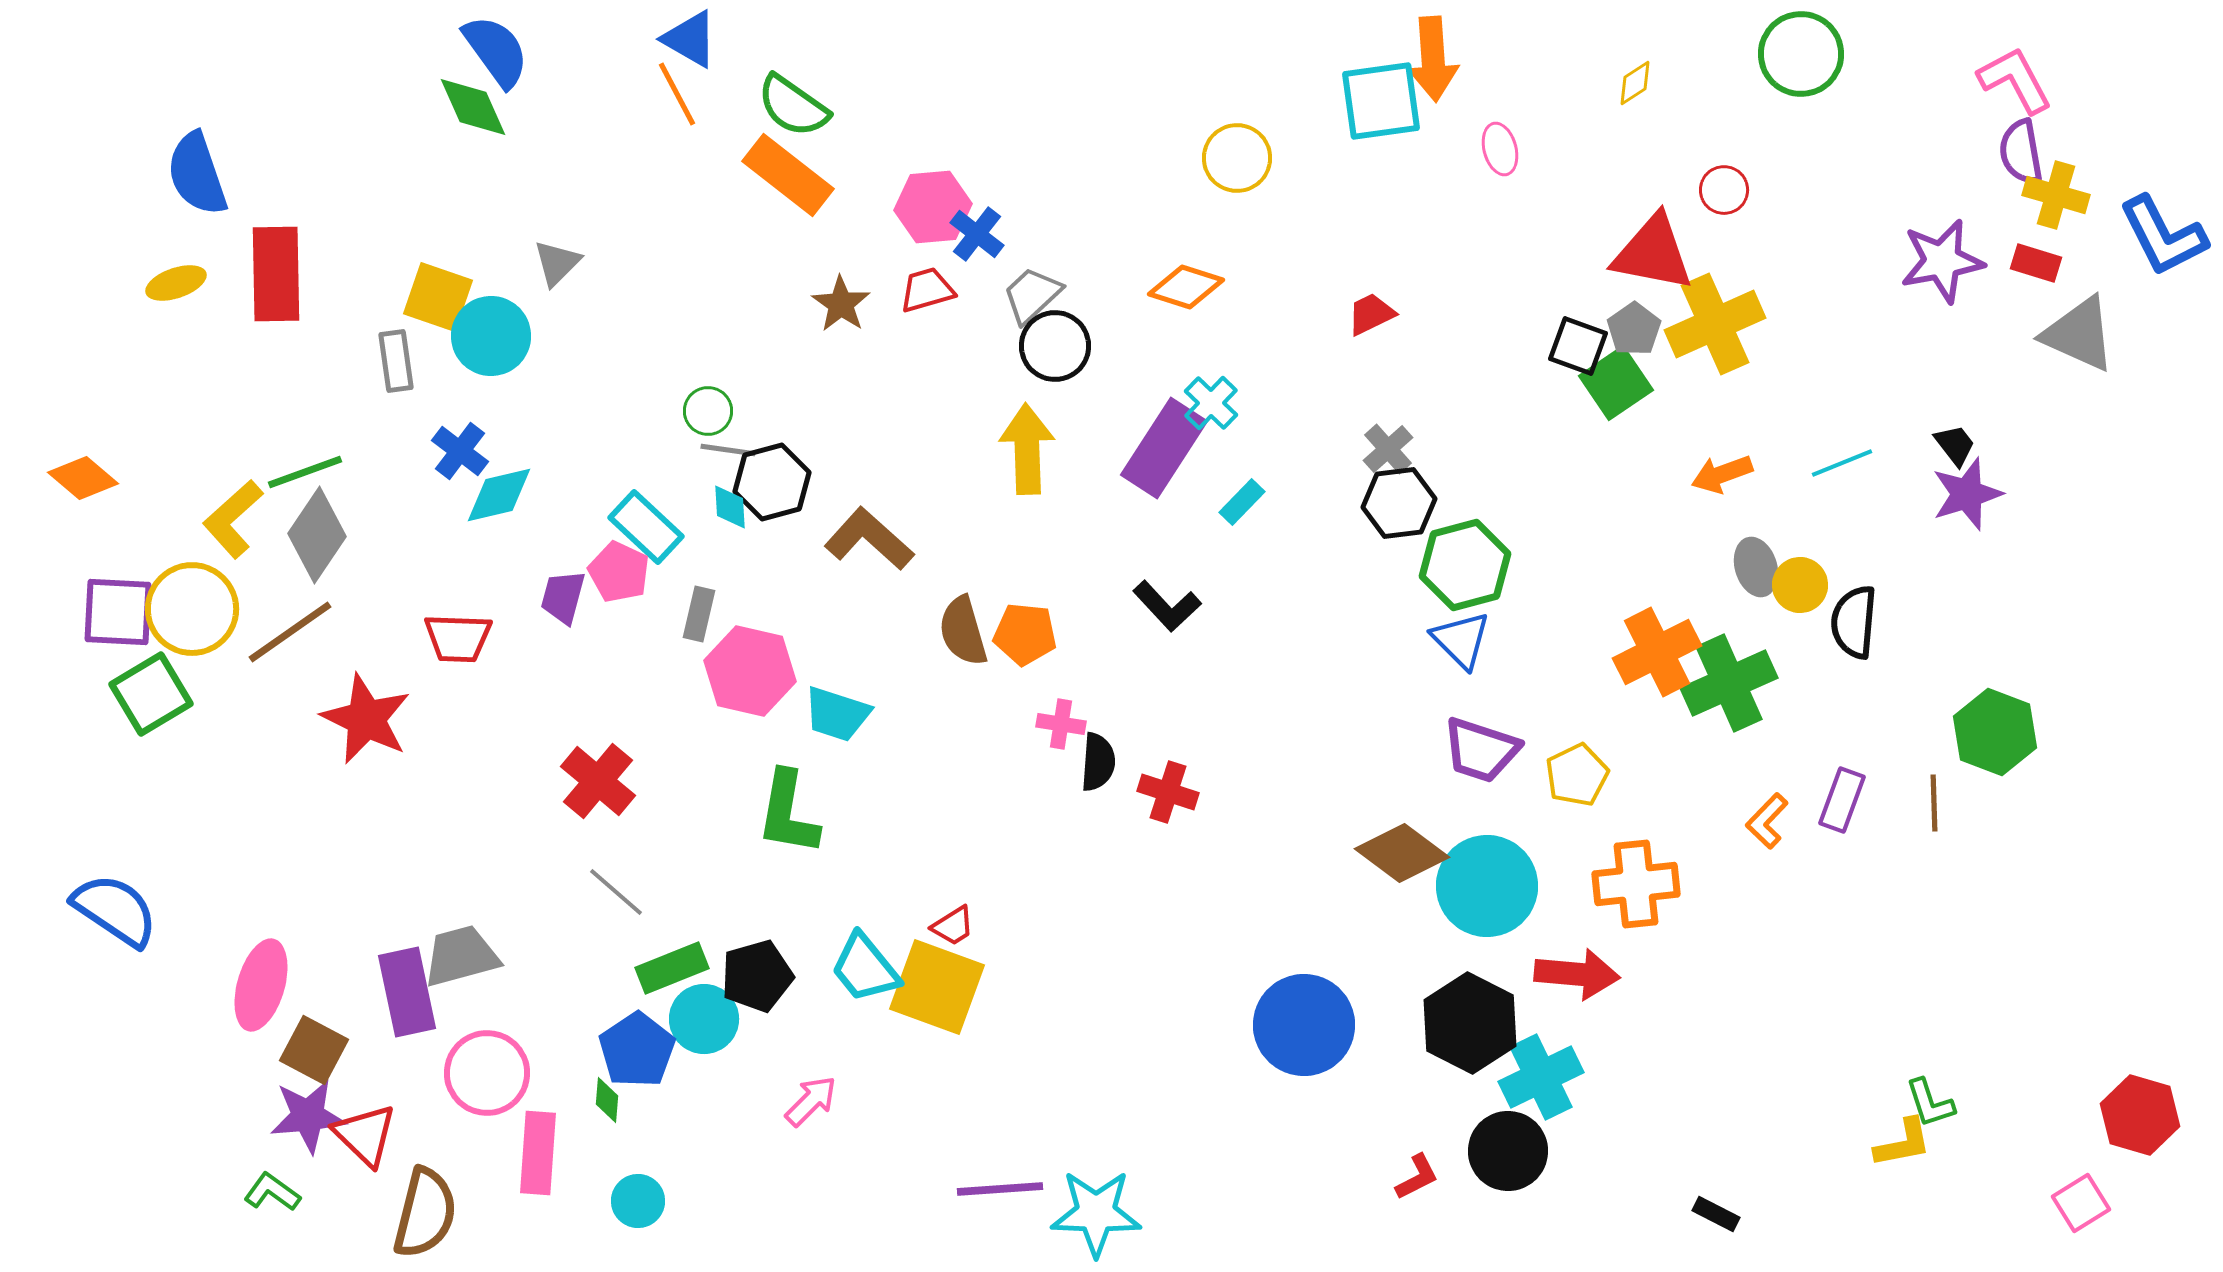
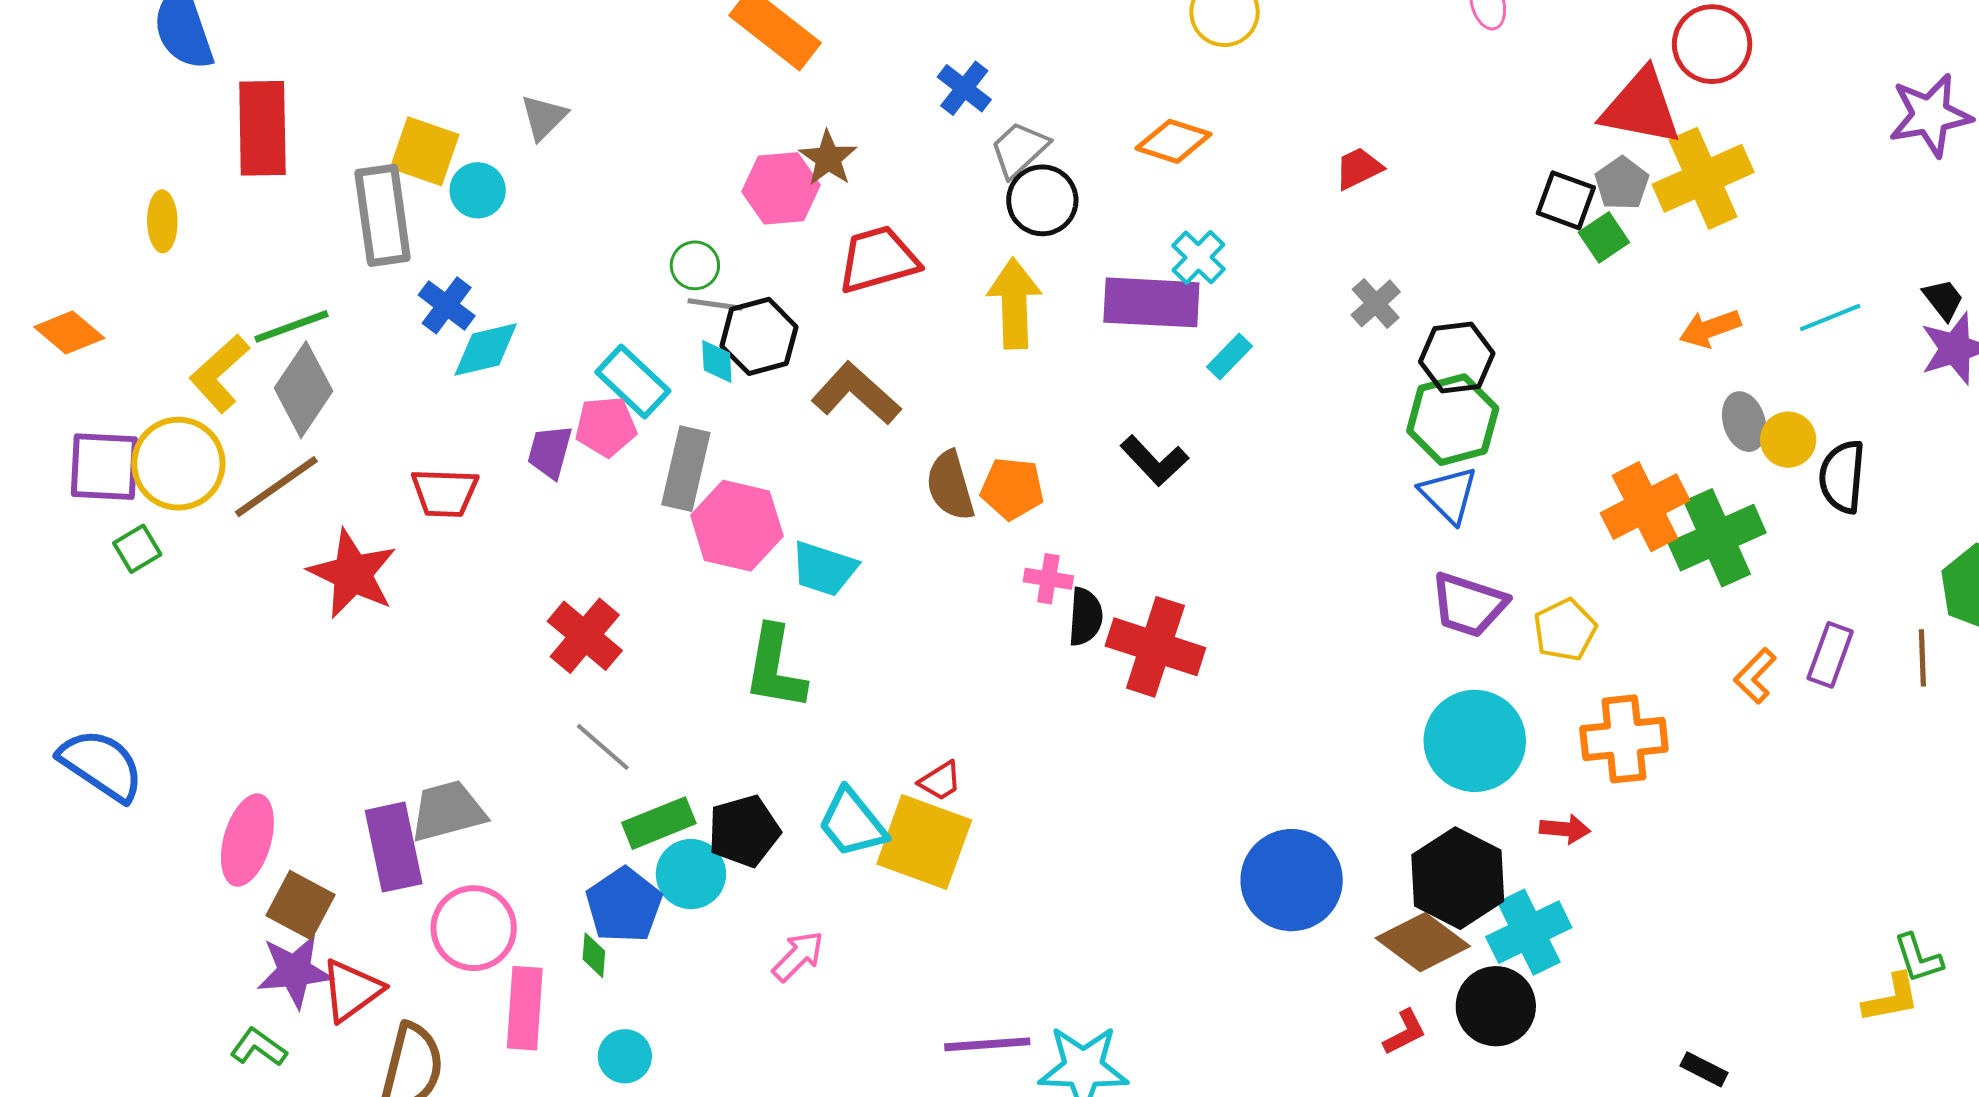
red circle: (1724, 190) -> (1712, 44), size x1.6
pink hexagon: (933, 207) -> (781, 188), moved
yellow ellipse: (176, 283) -> (162, 221), moved, turned -72
red trapezoid: (927, 290) -> (878, 259), moved, size x1.5
cyan circle: (491, 336) -> (478, 190), size x0.7
gray rectangle: (396, 361) -> (383, 215), size x1.6
green square: (1616, 383) -> (1604, 237), size x0.7
purple rectangle: (1164, 448) -> (1151, 302), turned 60
black hexagon: (1399, 503) -> (1457, 358), moved
pink pentagon: (619, 572) -> (606, 427), turned -30
gray rectangle: (699, 614) -> (686, 469), size x1.5
green square: (151, 694) -> (137, 549), size x0.6
red cross: (1168, 792) -> (1155, 647), size x1.6
brown diamond: (1402, 853) -> (1423, 942), moved
red arrow: (1577, 974) -> (1565, 829), size x0.6
red triangle: (365, 1135) -> (352, 990), turned 40

